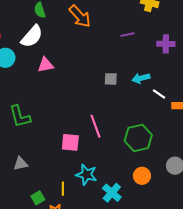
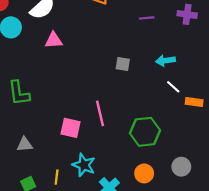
purple cross: (166, 44) -> (187, 14), moved
cyan arrow: (141, 78) -> (165, 61), moved
gray triangle: (21, 164) -> (25, 144), moved

